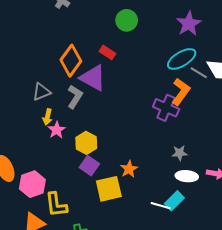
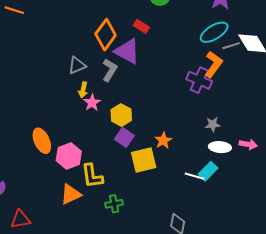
gray line: (199, 73) -> (231, 46), turned -48

